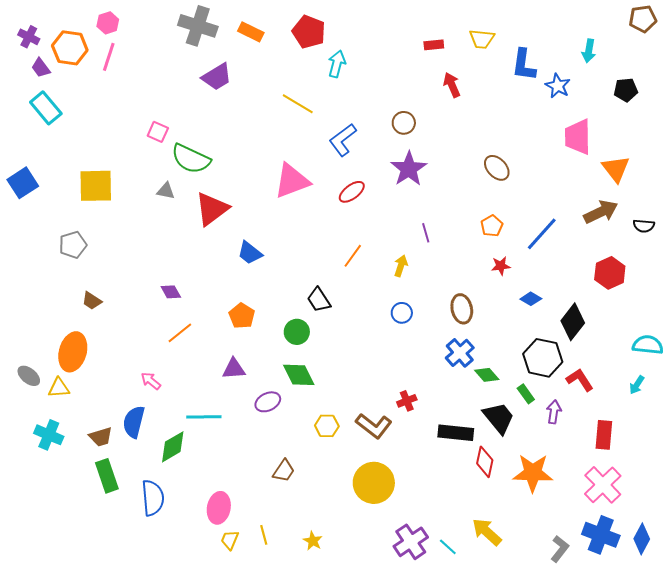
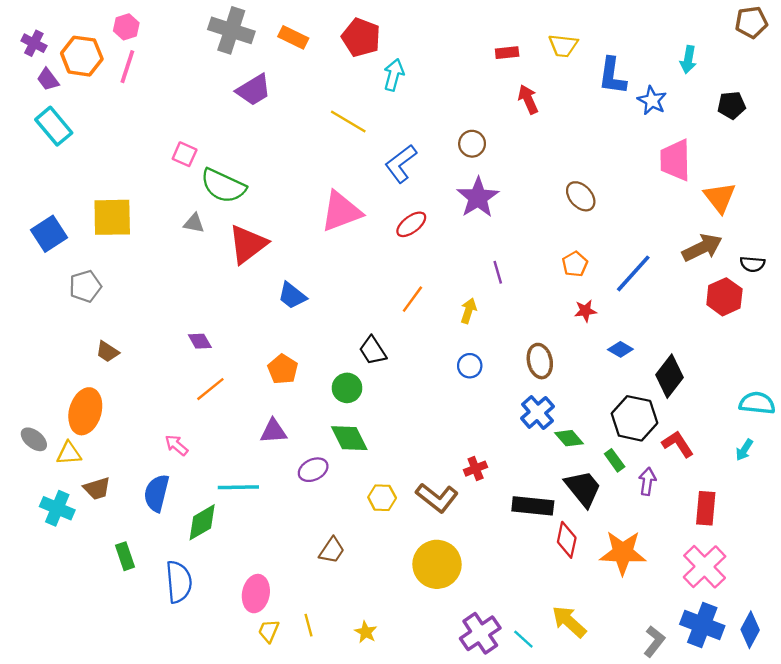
blue square: (23, 183) -> (49, 234), moved
red hexagon: (610, 273) -> (724, 297), moved
brown trapezoid: (101, 437) -> (97, 488), moved
green rectangle: (107, 476) -> (125, 556), size x0.7

